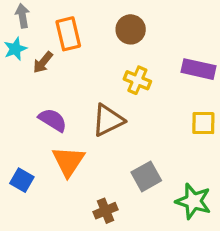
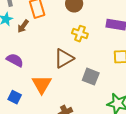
purple semicircle: (53, 120) -> (15, 60), moved
gray square: (146, 176) -> (91, 77), moved, turned -36

